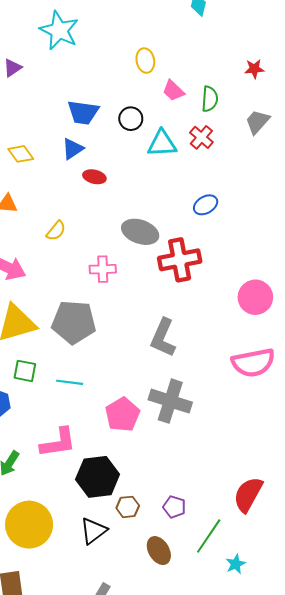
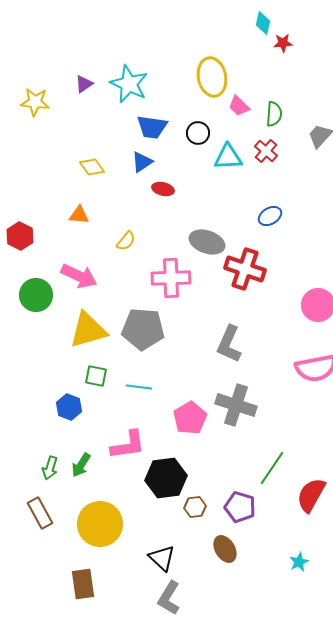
cyan star: (59, 30) -> (129, 84), moved
yellow ellipse: (145, 61) -> (212, 77), size x1.6
red star: (254, 69) -> (283, 43), moved
red cross: (180, 260) -> (245, 269), turned 30
pink cross: (103, 269) -> (171, 278), size x1.5
purple pentagon: (174, 507) -> (240, 507), size x1.4
black triangle: (93, 531) -> (162, 558), moved, turned -40
green line: (209, 536) -> (272, 468), moved

